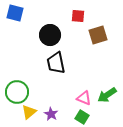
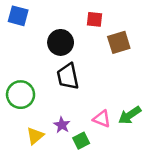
green circle: (17, 92) -> (21, 95), moved
purple star: (51, 114) -> (62, 125), moved
green square: (82, 117) -> (81, 141), moved, turned 32

